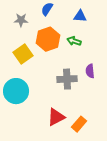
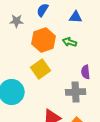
yellow square: (23, 54) -> (41, 69), moved
gray cross: (67, 79) -> (76, 92), moved

